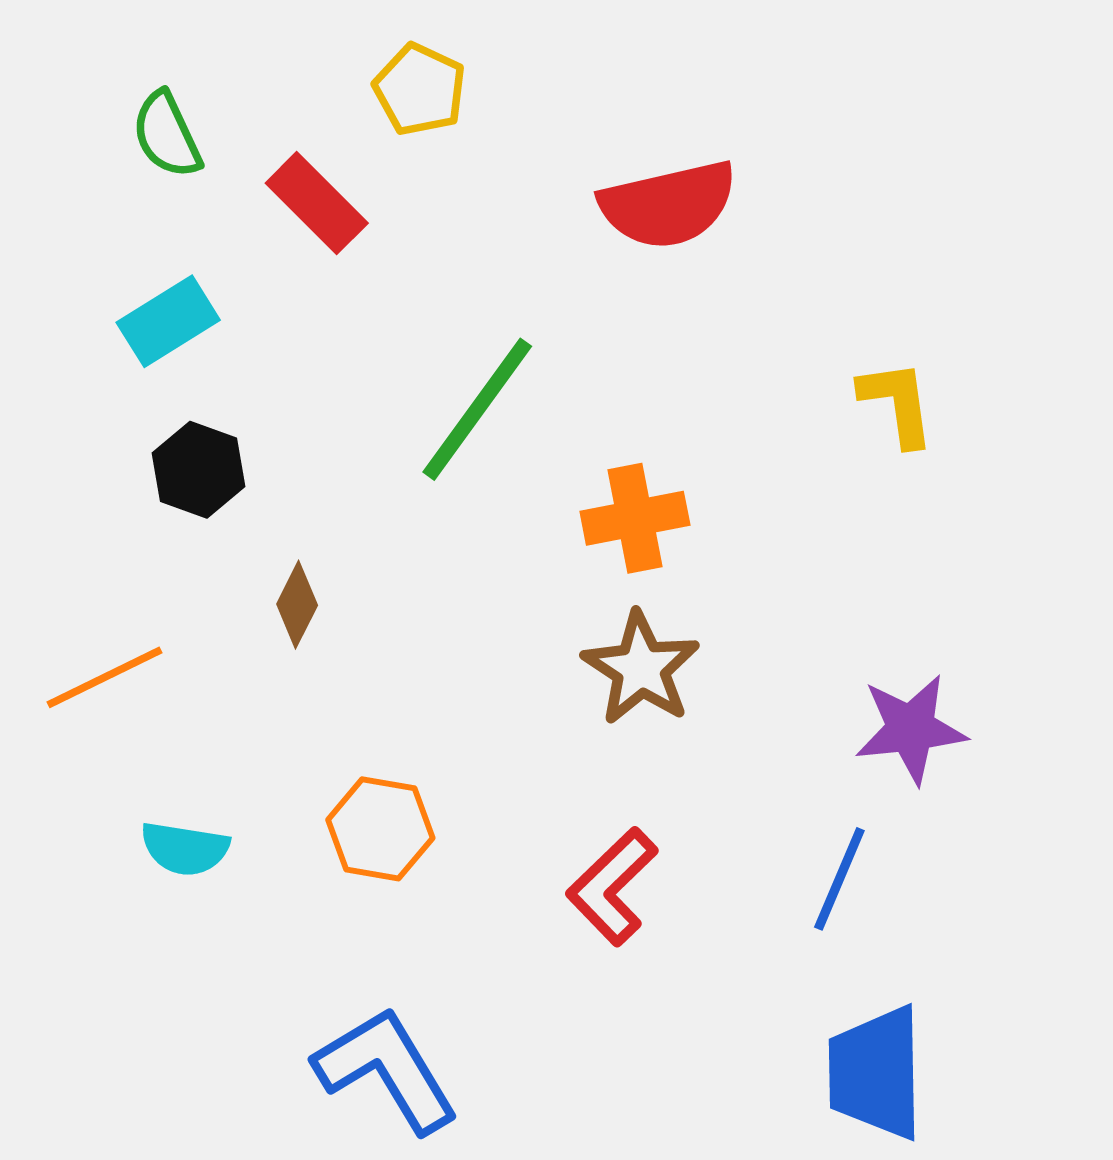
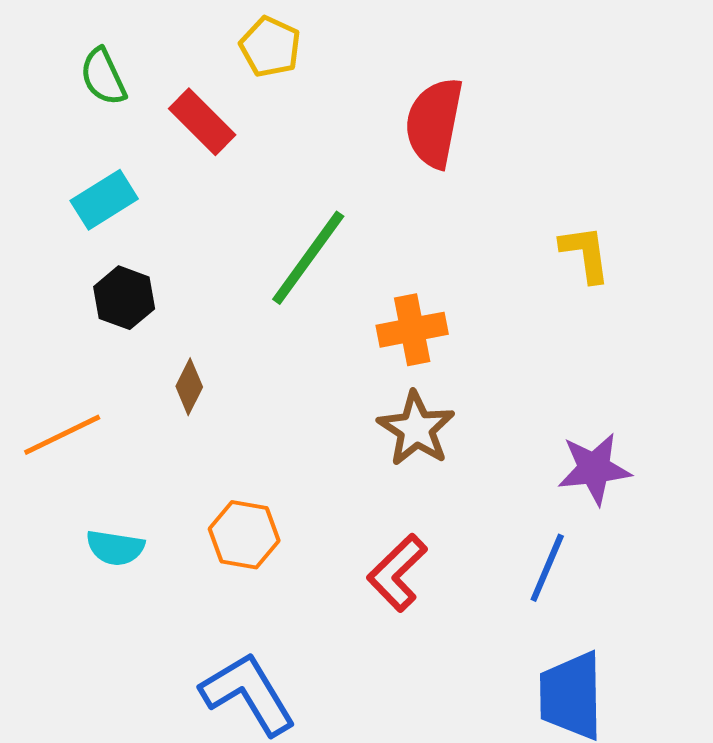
red semicircle: (668, 205) -> (434, 123), turned 114

